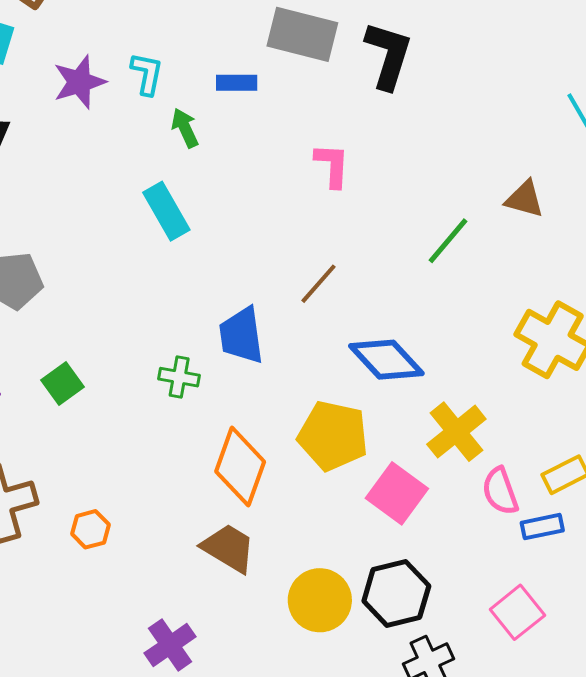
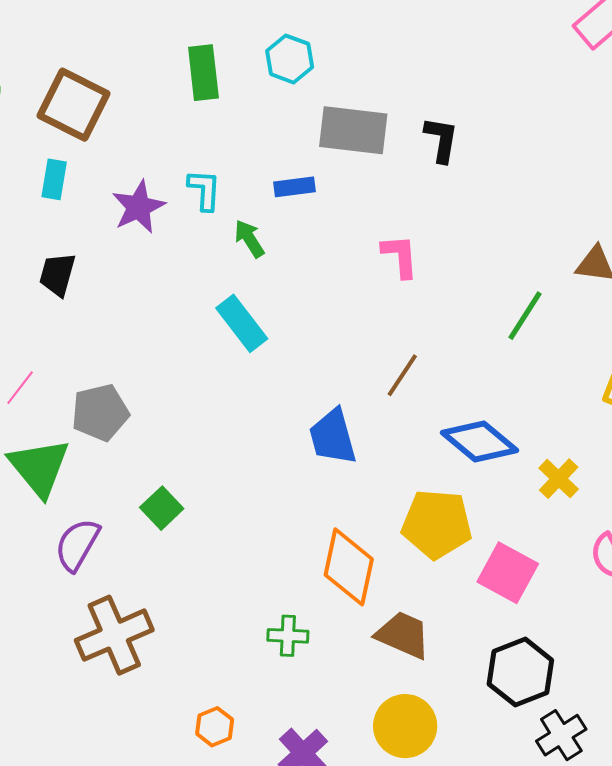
black L-shape: (388, 55) -> (441, 140), size x0.7
green cross: (179, 377) -> (288, 636), moved
yellow cross: (456, 432) -> (559, 479), moved, size x0.7
orange hexagon: (90, 529) -> (215, 727), moved
brown trapezoid: (229, 548) -> (403, 635), moved
yellow circle: (320, 600) -> (405, 726), moved

